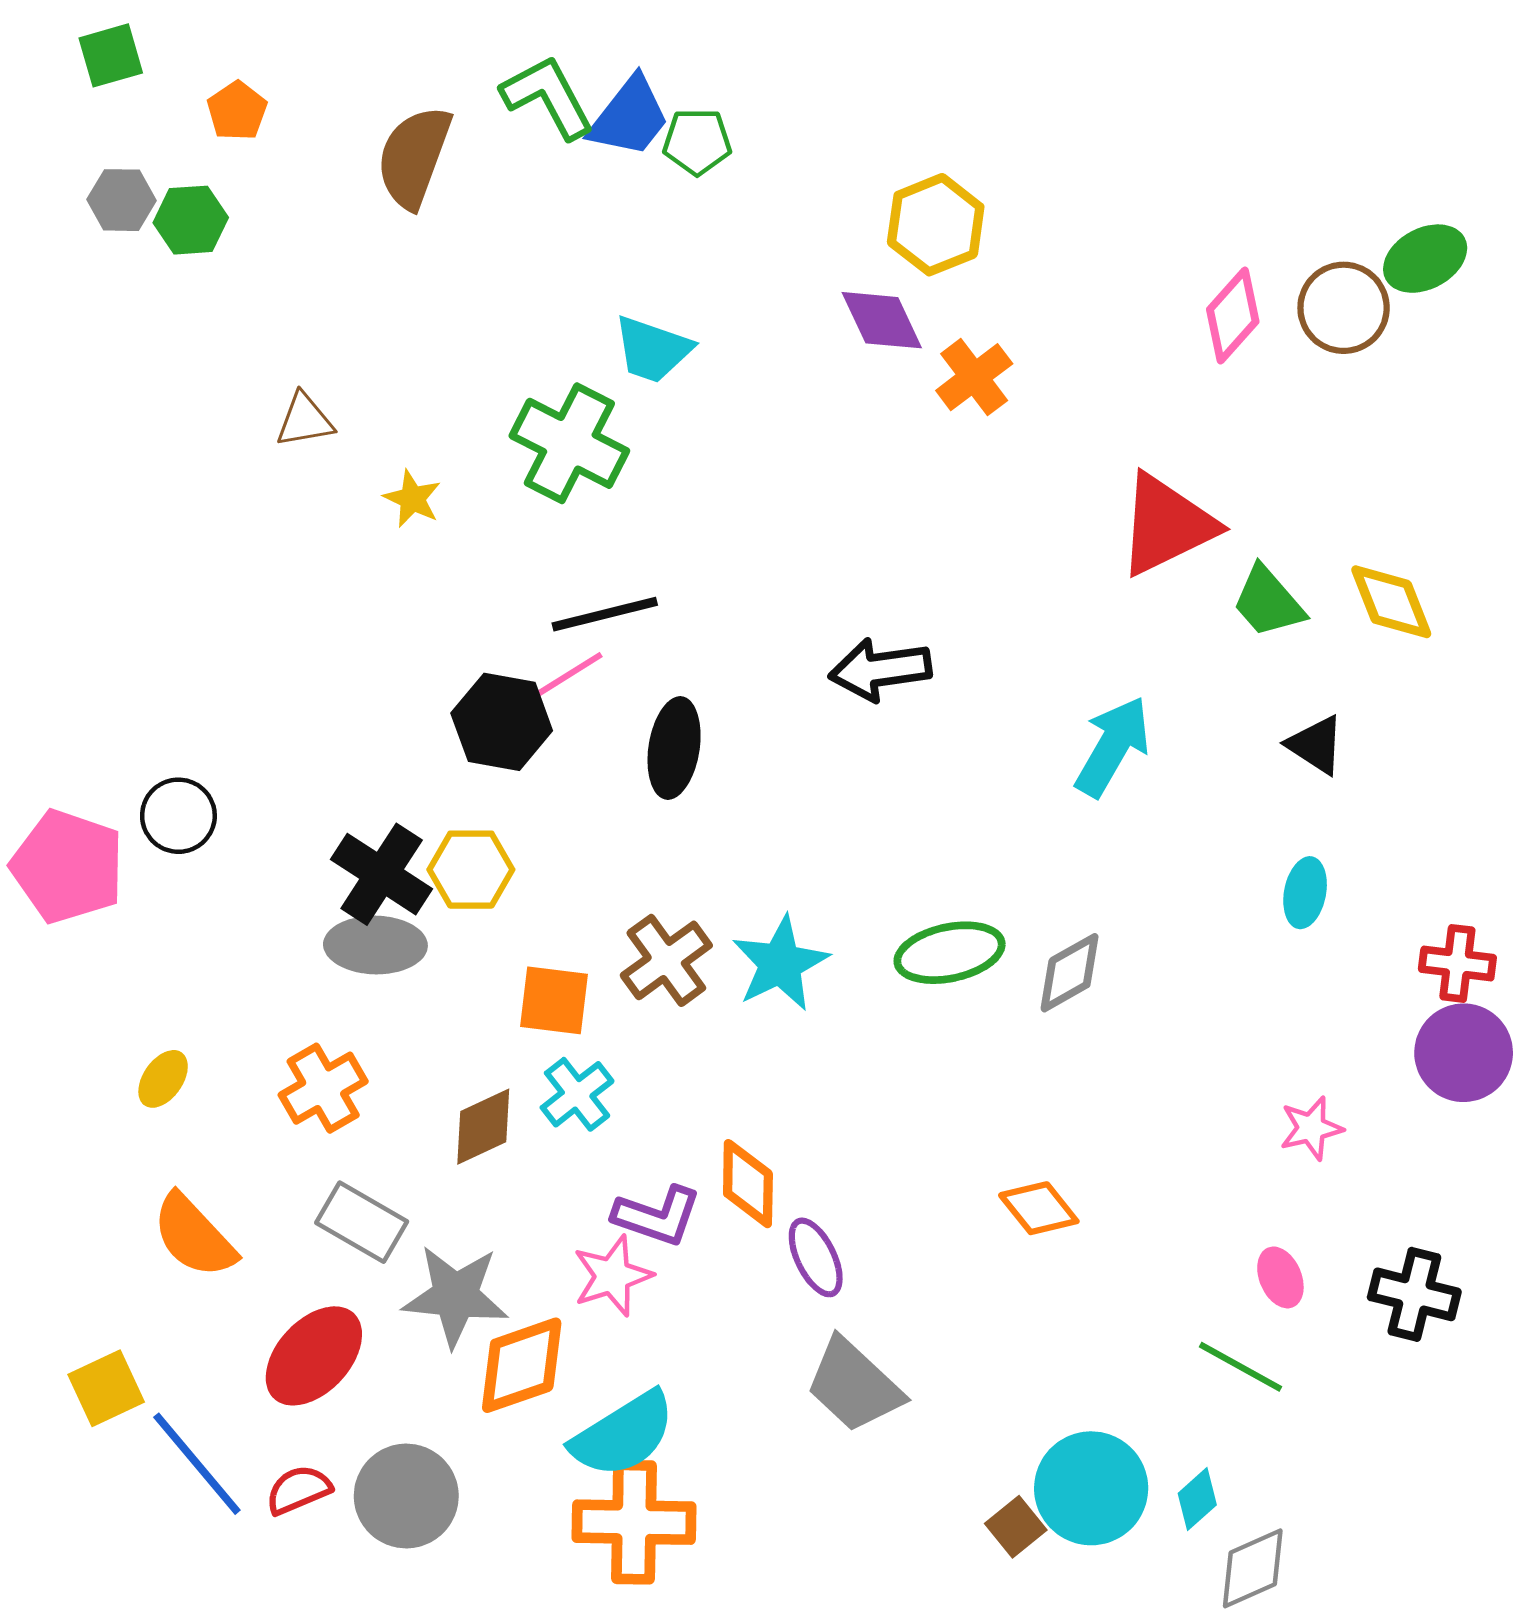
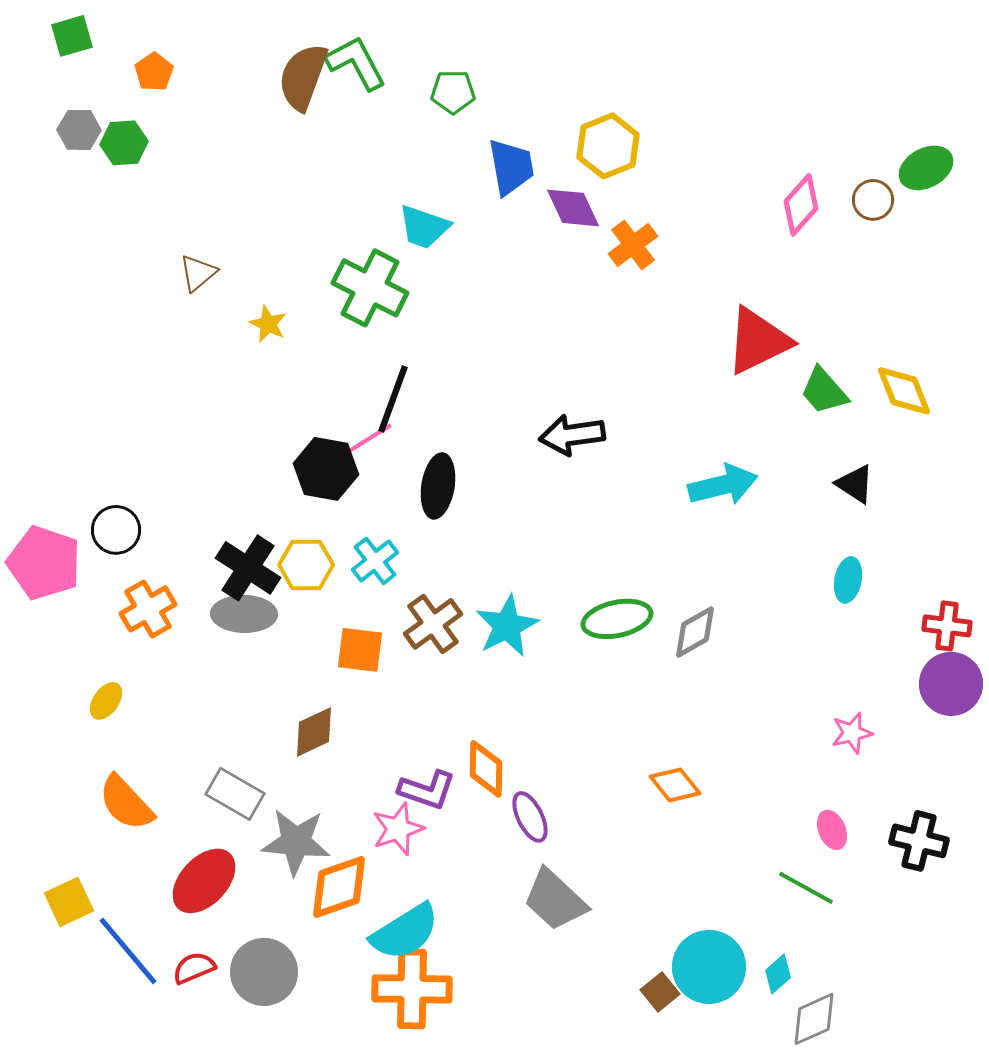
blue trapezoid: (629, 117) -> (511, 167), moved, turned -48
brown semicircle: (414, 157) -> (303, 77), moved
brown circle: (1344, 308) -> (873, 200), size x0.7
brown triangle: (305, 420) -> (198, 273), turned -30
black line: (605, 614) -> (393, 399), turned -56
cyan arrow: (1113, 746) -> (723, 485), turned 46
orange cross: (323, 1088) -> (148, 609), moved
cyan cross: (577, 1094) -> (375, 561), moved

